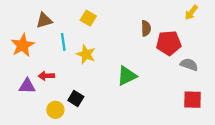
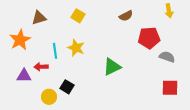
yellow arrow: (191, 12) -> (169, 11), turned -48
brown semicircle: (146, 28) -> (126, 16), moved, turned 64
cyan line: (63, 42) -> (55, 51), moved

